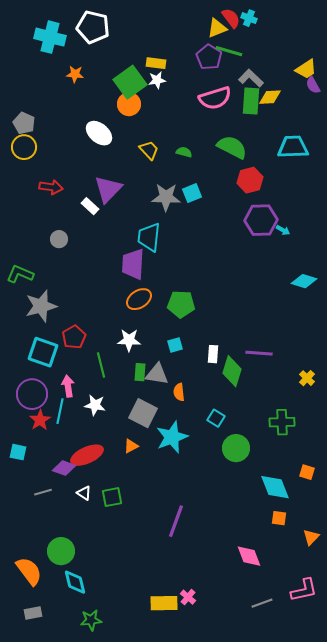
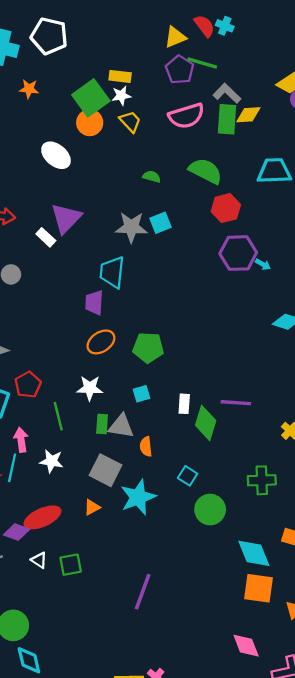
yellow triangle: (217, 28) -> (175, 37), moved
yellow trapezoid: (149, 150) -> (130, 121), moved
purple trapezoid: (133, 264) -> (94, 303), size x0.7
orange square: (279, 518) -> (258, 588), size x1.8
pink diamond: (249, 556) -> (246, 646), moved

